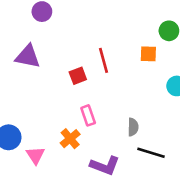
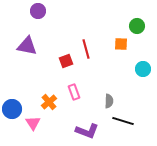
orange cross: (70, 139) -> (49, 102), moved

